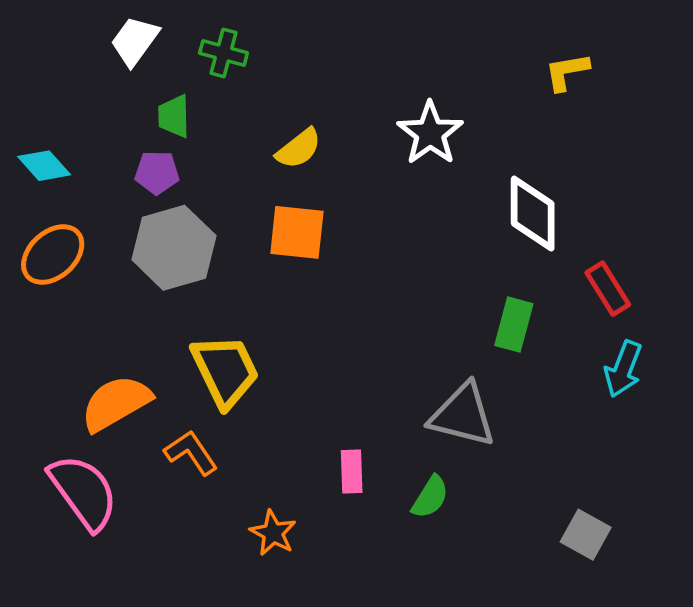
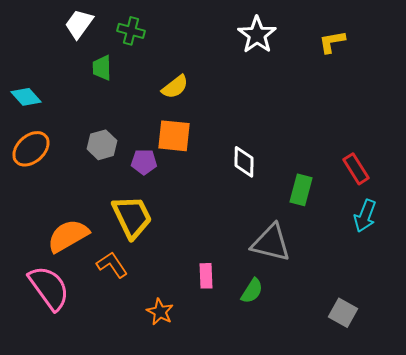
white star: (430, 133) -> (257, 35), moved
purple pentagon: (157, 173) -> (144, 162), moved
white diamond: (533, 214) -> (244, 162), moved, size x0.7
gray hexagon: (174, 248) -> (102, 145), size x0.6

